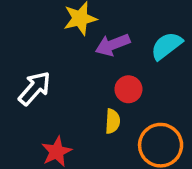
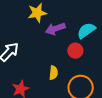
red circle: (128, 89) -> (75, 51), moved

